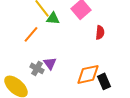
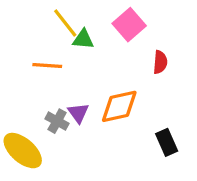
orange line: (31, 34) -> (47, 65), turned 54
orange diamond: (88, 74) -> (119, 106), moved

